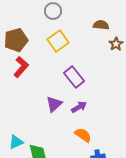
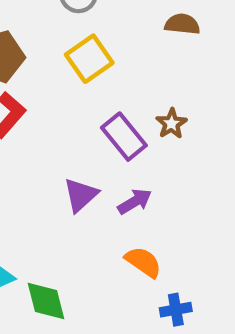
brown star: (116, 44) -> (171, 124), moved

